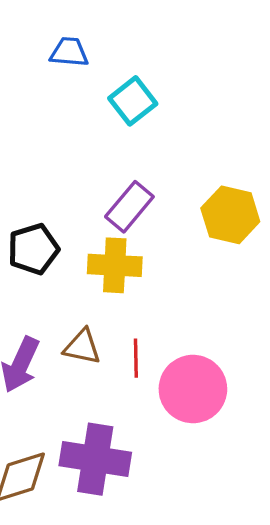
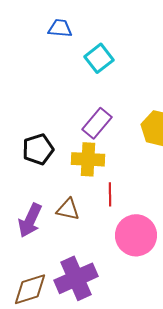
red line: (136, 358) -> (110, 194), moved
purple cross: (95, 459) -> (76, 278), turned -33

